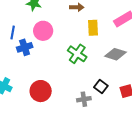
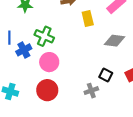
pink circle: (43, 31) -> (49, 62), moved
green cross: (77, 54) -> (44, 36), moved

